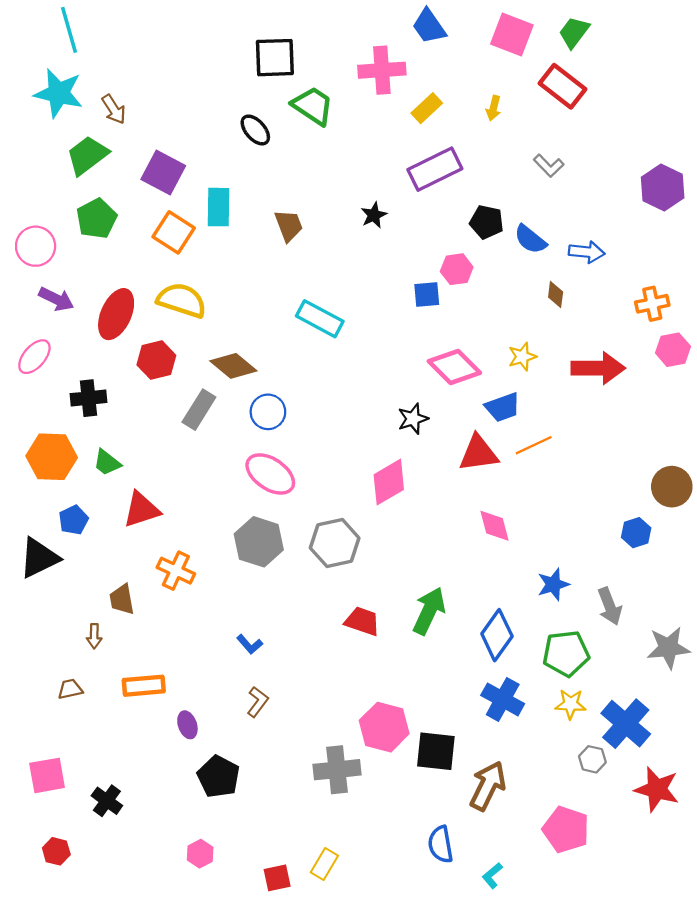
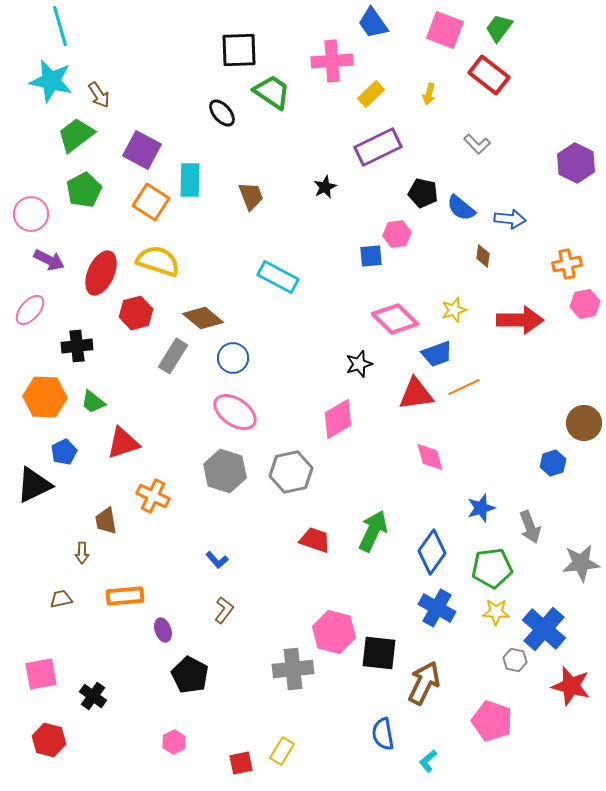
red hexagon: (56, 851) -> (49, 740), size x1.4

